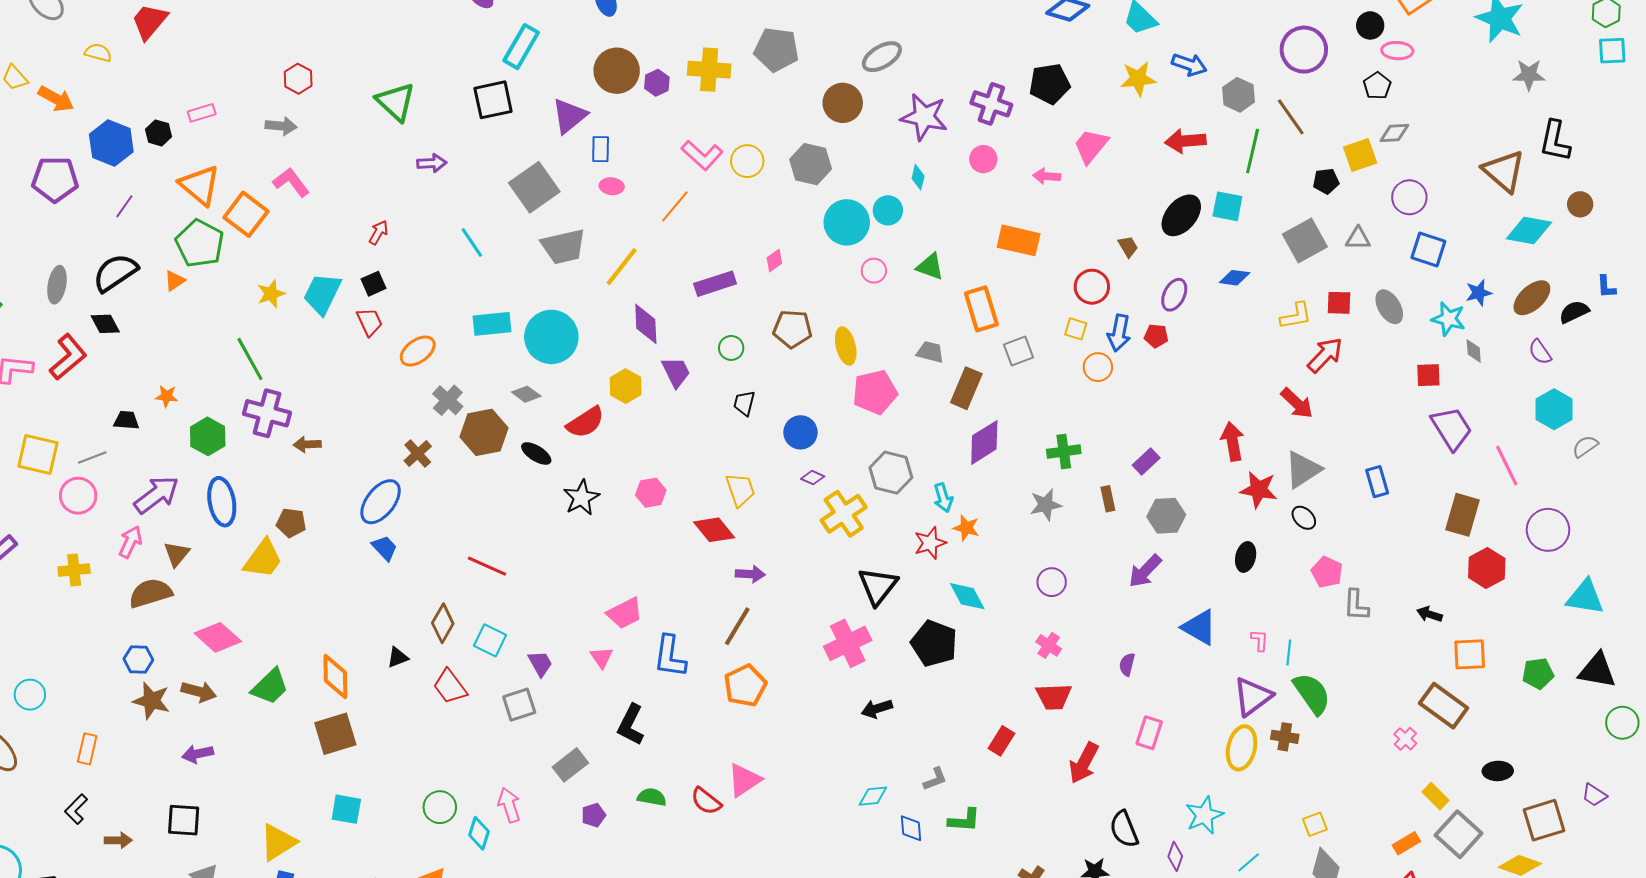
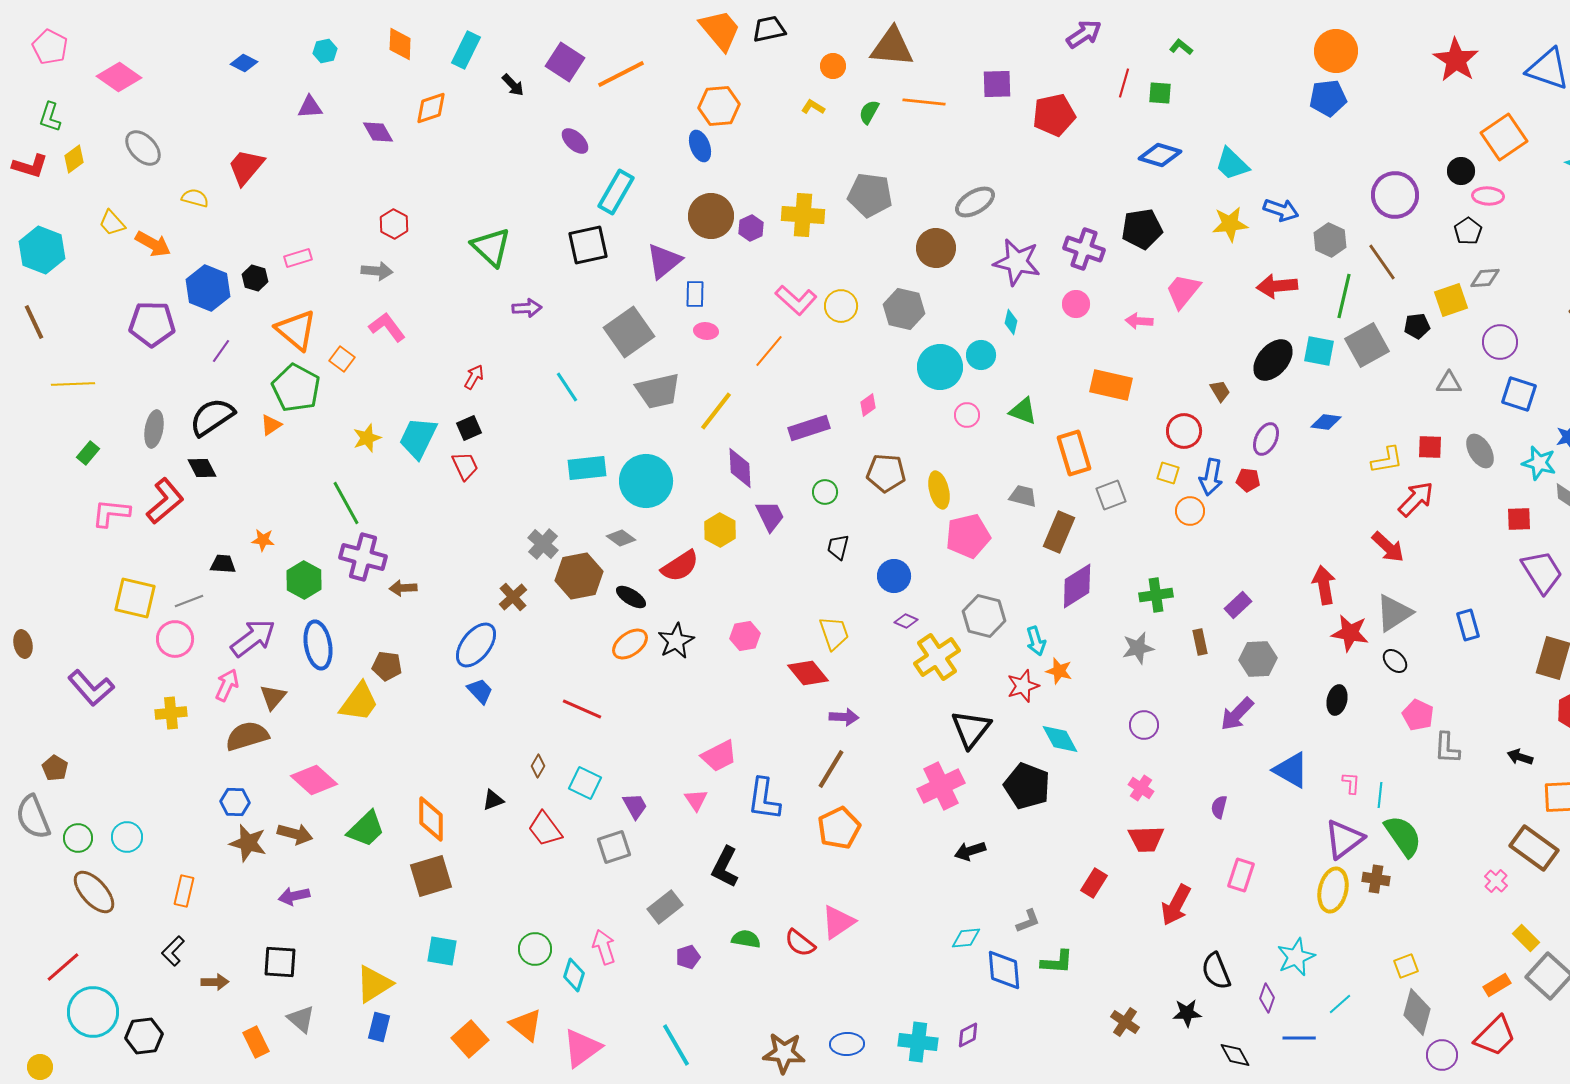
orange square: (246, 214) -> (342, 359), size x0.6
gray square: (1305, 240) -> (1367, 345), moved
orange ellipse: (418, 351) -> (630, 644), moved
brown diamond: (443, 623) -> (538, 766), size x0.6
blue diamond: (911, 828) -> (1004, 970), size x1.5

